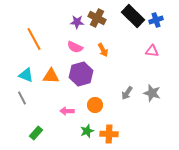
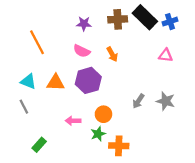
brown cross: (97, 18) -> (118, 19), moved, turned -30
green star: (87, 131) -> (98, 134), moved

